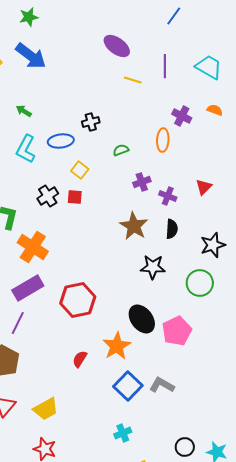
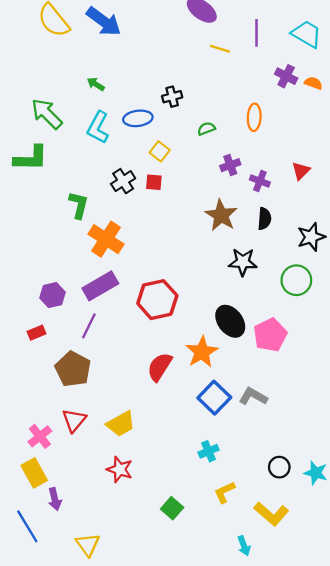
purple cross: (182, 116) -> (286, 76), moved
red semicircle: (80, 359) -> (160, 367), size x1.5

